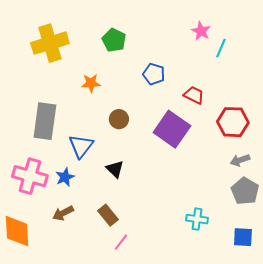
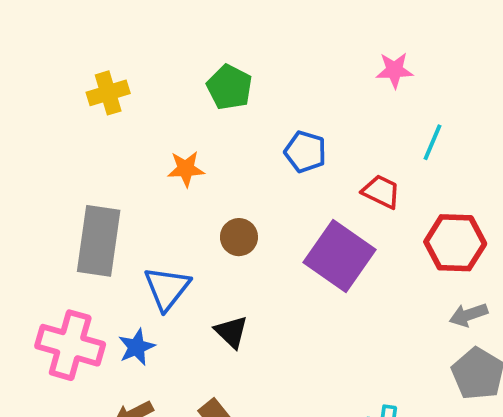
pink star: (201, 31) -> (394, 70), turned -30
yellow cross: (50, 43) -> (108, 93), size x0.6
cyan line: (221, 48) -> (432, 142), moved

